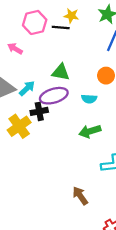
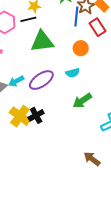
green triangle: (61, 72) -> (42, 41), moved, size x1.4
cyan arrow: (27, 88) -> (16, 81), turned -147
black cross: (39, 111) -> (36, 115), moved

